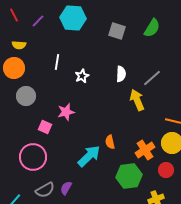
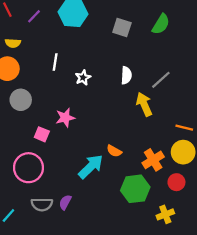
orange semicircle: (110, 142) -> (114, 151), turned -48
gray semicircle: (45, 190) -> (42, 204), turned 30

